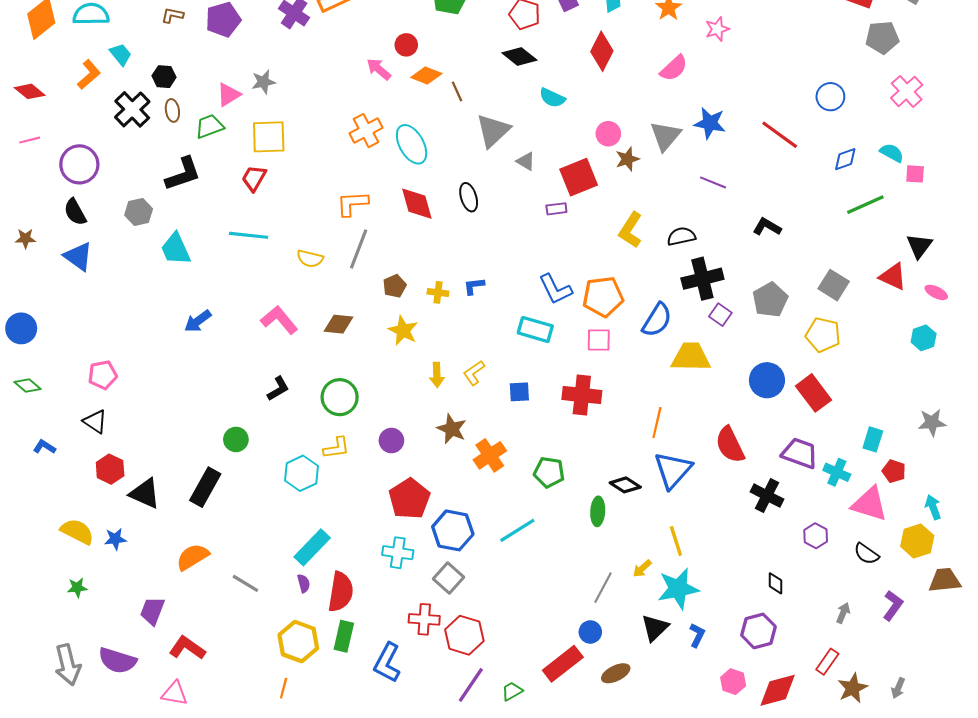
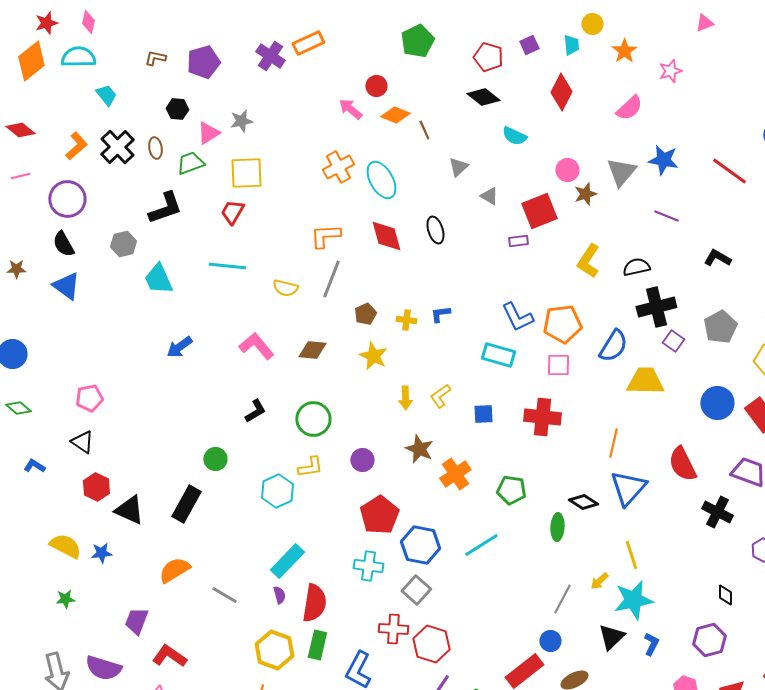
orange L-shape: (89, 74) -> (76, 146), moved
black hexagon: (164, 77) -> (177, 109), moved
gray triangle: (493, 131) -> (458, 167), size x0.6

